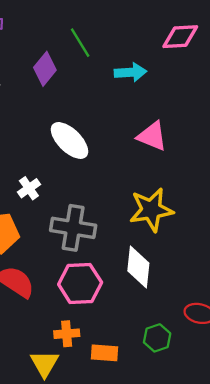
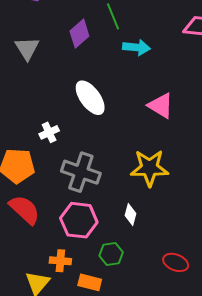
cyan arrow: (131, 72) -> (137, 47), moved
white diamond: (138, 267) -> (131, 215), size x0.6
green hexagon: (157, 338) -> (111, 254), moved

